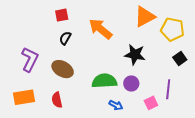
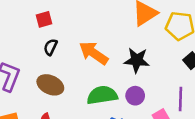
orange arrow: (100, 29) -> (94, 53), moved

